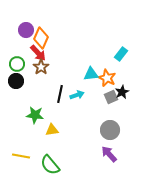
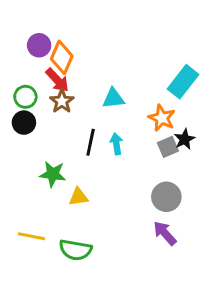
cyan rectangle: (121, 54) -> (183, 82), size x1.5
cyan triangle: (91, 74) -> (113, 98), moved
cyan arrow: (77, 95) -> (116, 144), turned -80
green semicircle: (50, 165) -> (75, 250), turned -40

